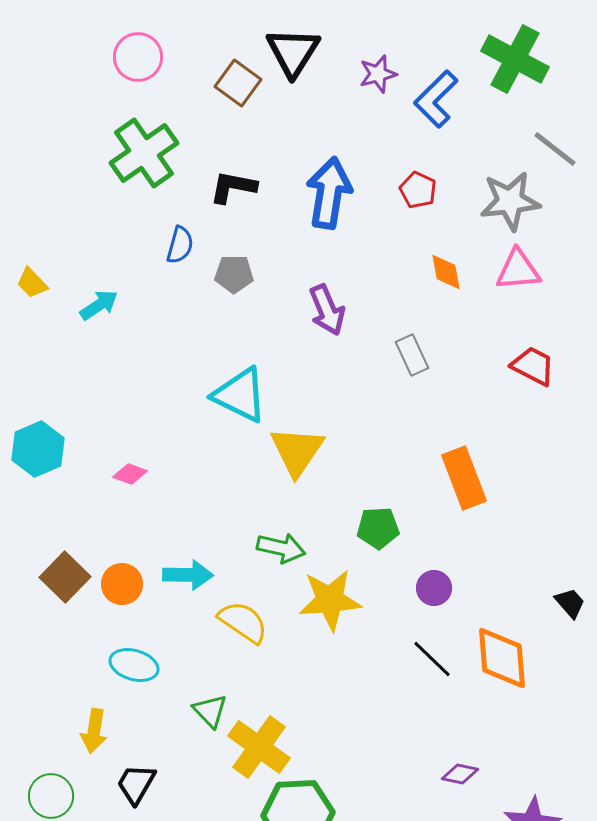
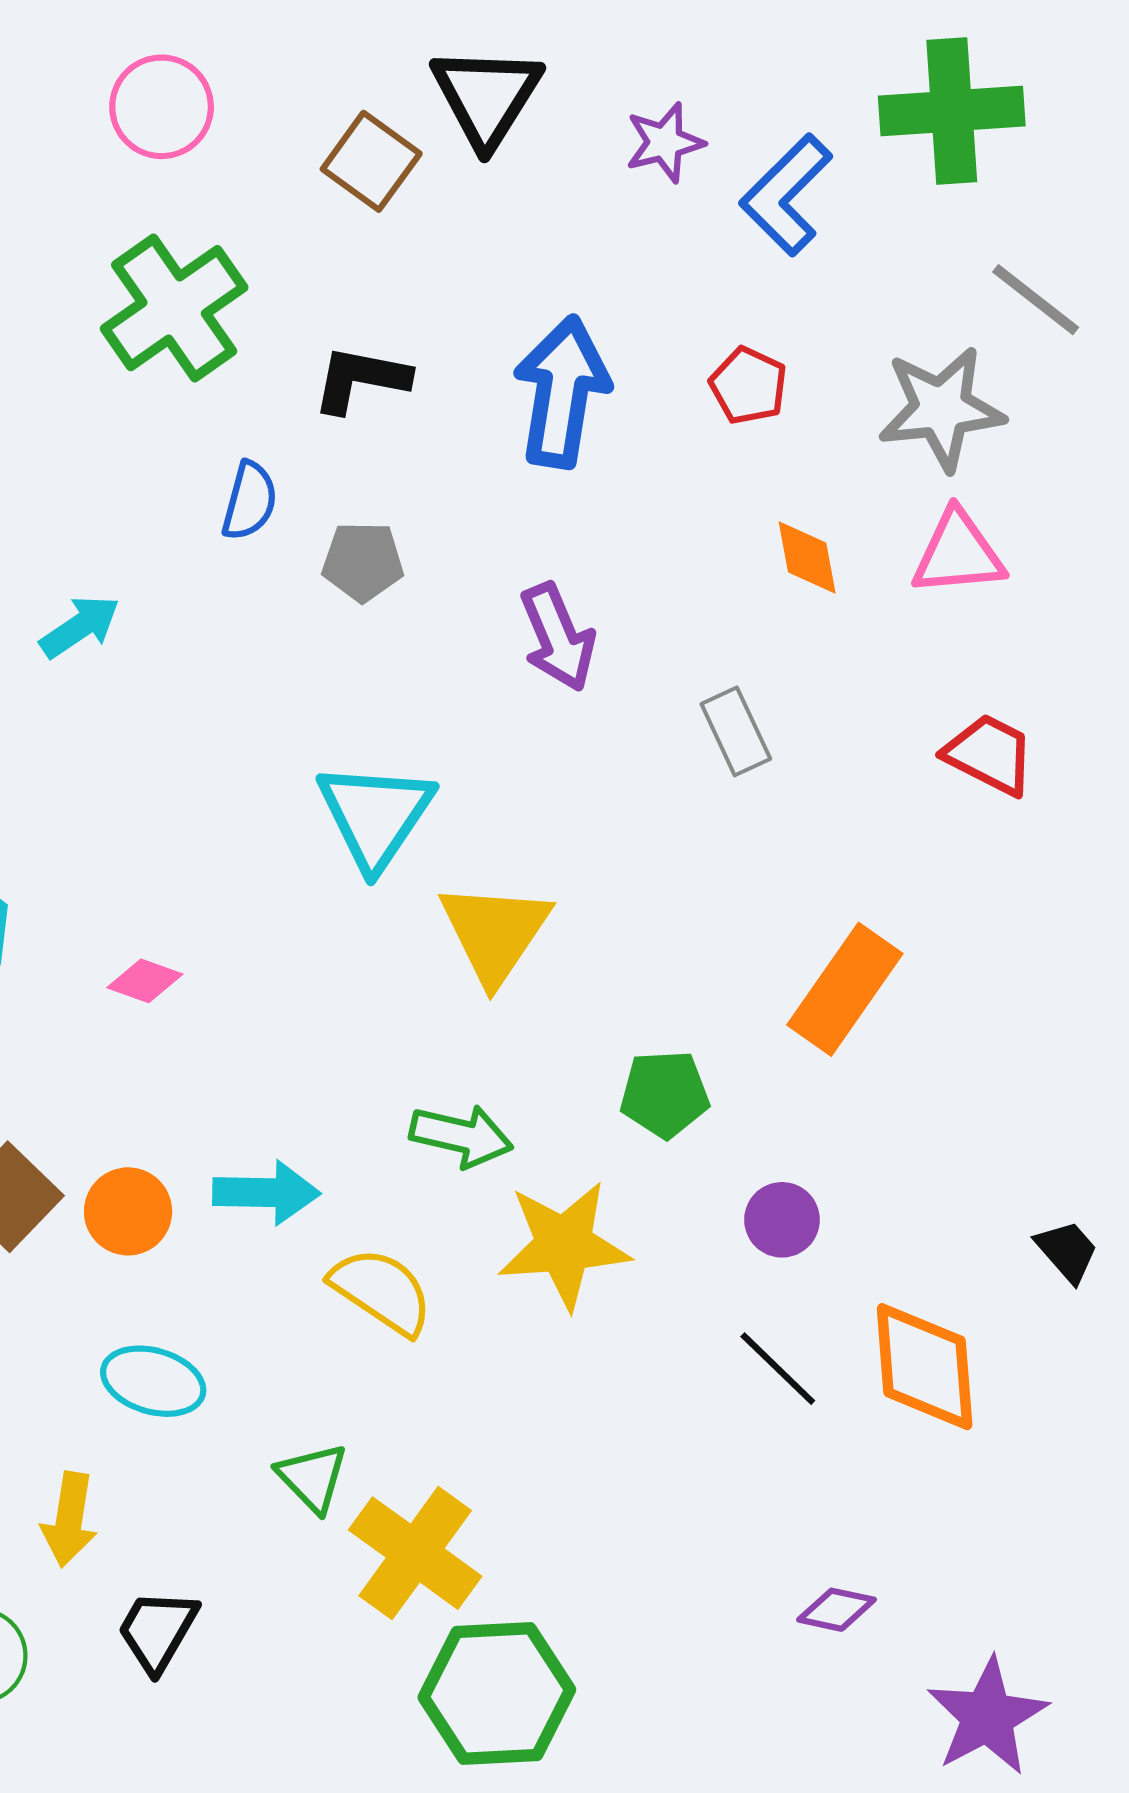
green cross: (515, 59) -> (952, 111), turned -32
cyan triangle: (240, 395) -> (375, 815), turned 38
orange rectangle: (464, 478) -> (845, 989), turned 56

